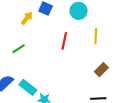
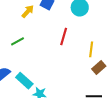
yellow line: (96, 36) -> (91, 49), moved

